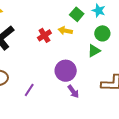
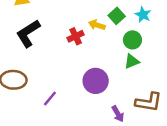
yellow arrow: (65, 31) -> (97, 25), moved
green circle: (102, 33) -> (132, 40), moved
purple arrow: (73, 91) -> (118, 114), moved

